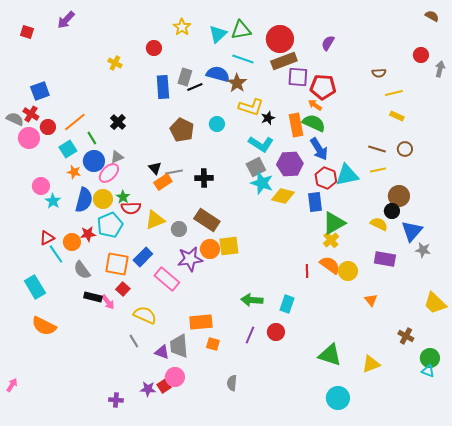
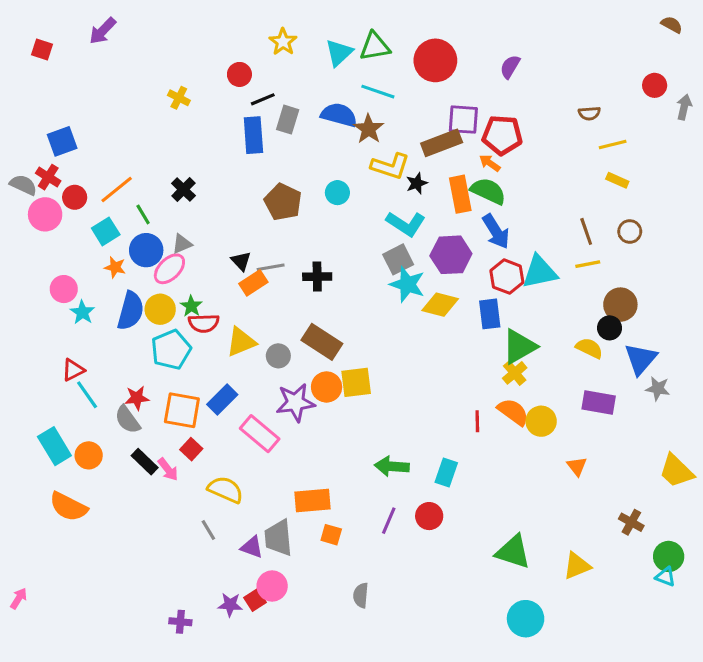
brown rectangle: (284, 61) -> (442, 143), moved
black line: (195, 87) -> (263, 99), moved
brown line: (377, 149) -> (586, 231), turned 54
red star: (88, 234) -> (137, 398), moved
orange circle: (72, 242) -> (89, 455), moved
black rectangle: (93, 297) -> (145, 462), turned 30

